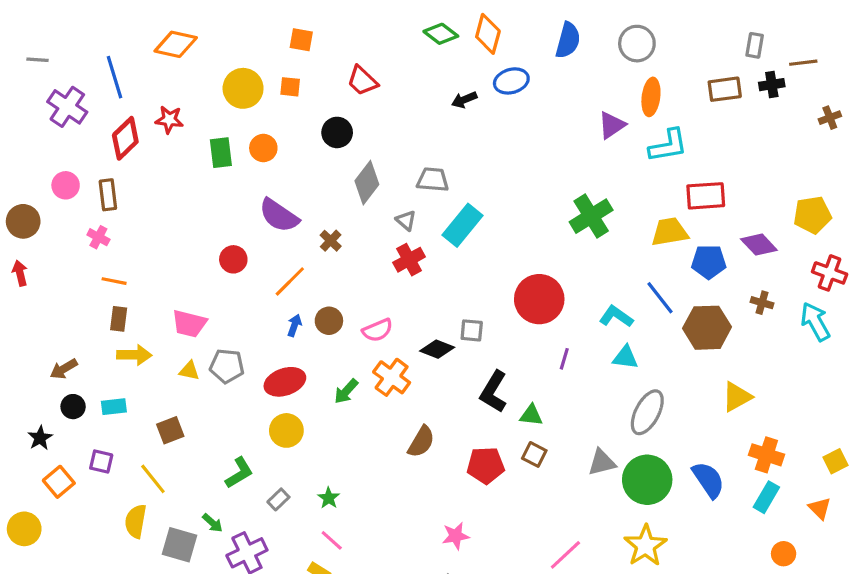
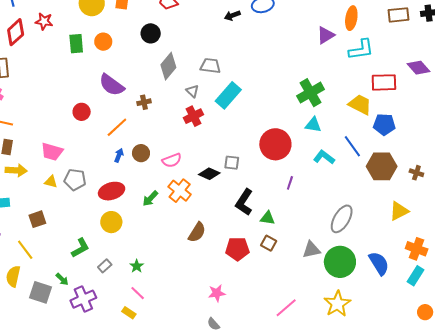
yellow trapezoid: (670, 232) -> (360, 105), turned 35
brown cross: (331, 241) -> (144, 102), turned 32
purple diamond: (759, 245) -> (418, 68), moved
brown cross: (762, 303) -> (416, 173), moved
cyan triangle: (625, 357) -> (313, 125), moved

